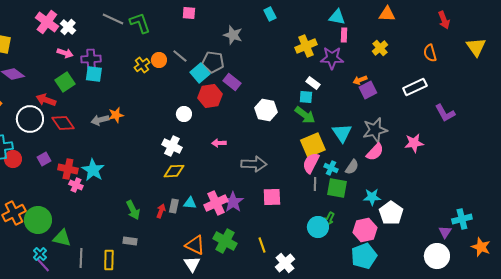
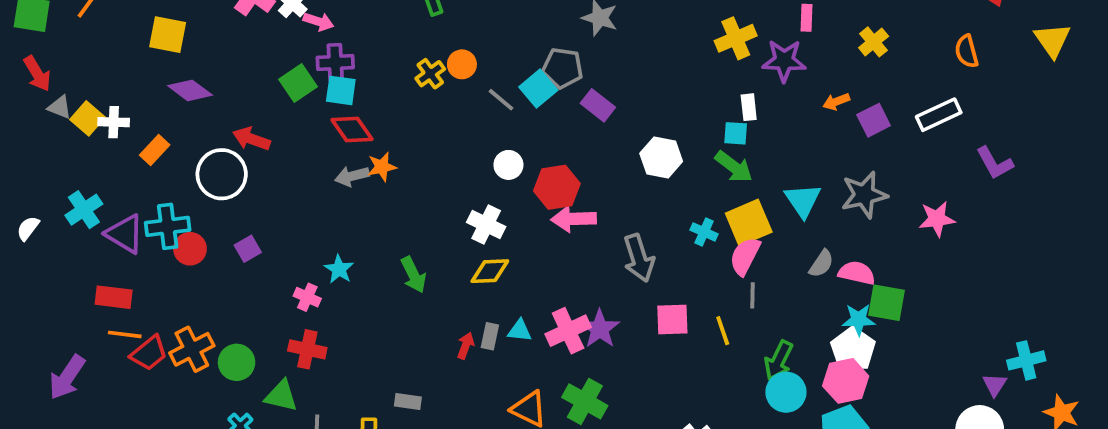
pink arrow: (65, 53) -> (318, 22), moved
gray line: (180, 56) -> (501, 100), moved
green square: (65, 82) -> (298, 83), moved
white rectangle: (313, 83) -> (749, 107), turned 48
purple square: (368, 90) -> (874, 120), moved
red hexagon: (210, 96) -> (557, 187), moved
red diamond: (63, 123) -> (352, 130), moved
pink arrow: (219, 143) -> (574, 219), size x1.6
pink semicircle: (375, 152) -> (857, 273), moved, turned -120
gray arrow: (254, 164) -> (639, 258), turned 70
cyan cross: (331, 168) -> (704, 232), moved
red cross: (68, 169) -> (307, 349), moved
cyan star: (93, 170) -> (339, 269), size x0.7
green square: (337, 188) -> (887, 303), moved
green arrow: (133, 210) -> (413, 275), moved
white pentagon: (391, 213) -> (853, 349), moved
green arrow: (329, 219) -> (779, 360), size x1.5
green circle: (38, 220) -> (237, 362), size x0.7
cyan circle: (318, 227) -> (786, 392), moved
yellow line: (262, 245) -> (723, 331), moved

